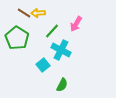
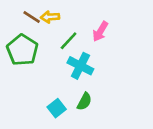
cyan square: (43, 65) -> (57, 108), moved
green semicircle: (62, 85) -> (84, 101), moved

